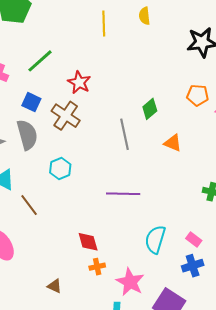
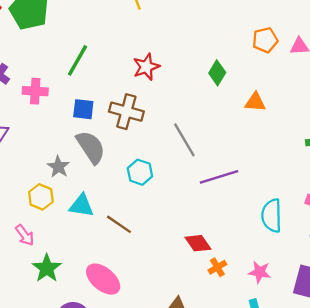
red star: (79, 82) -> (146, 67), moved, turned -30
gray line: (124, 134) -> (184, 140), moved
pink star: (130, 282) -> (260, 272), size x0.7

